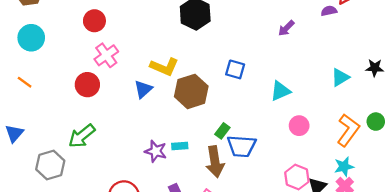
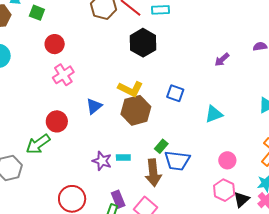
yellow L-shape: (164, 67) -> (130, 89), moved
red circle: (87, 85) -> (57, 121), moved
pink circle: (299, 126) -> (227, 160), moved

